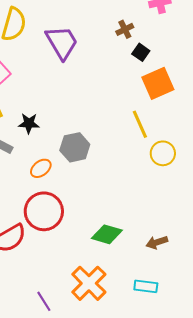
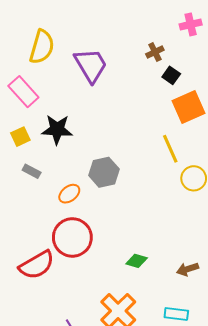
black star: (29, 123) -> (57, 129), moved, size x1.4
green diamond: (107, 234) -> (137, 261), size x0.7

